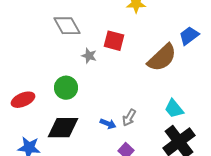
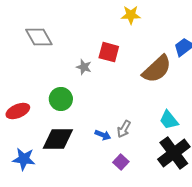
gray diamond: (67, 26) -> (39, 37), moved

